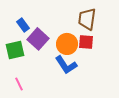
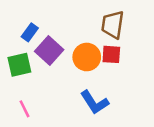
blue rectangle: (23, 25) -> (30, 32), turned 72
blue L-shape: (66, 65) -> (94, 102), moved

